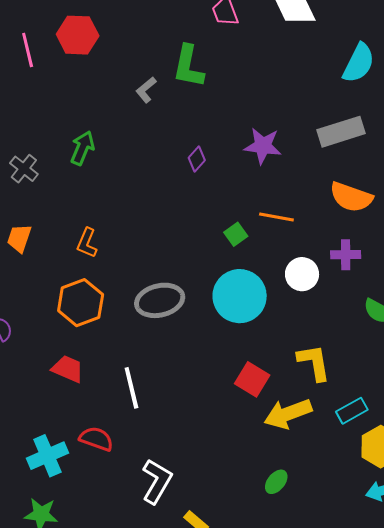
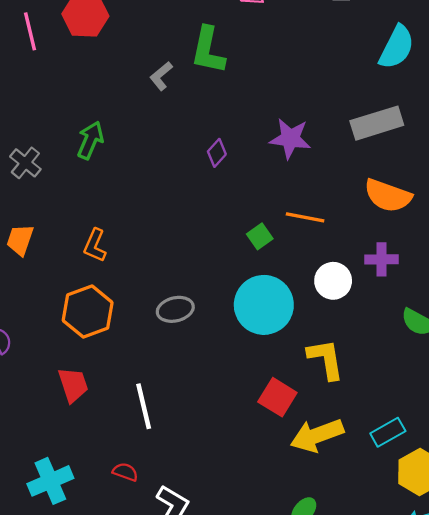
gray ellipse: (160, 300) -> (175, 309), size x0.7
yellow L-shape: (314, 362) -> (326, 359), moved
red trapezoid: (68, 369) -> (73, 385), turned 48
red semicircle: (96, 439) -> (125, 472), moved, size x0.7

